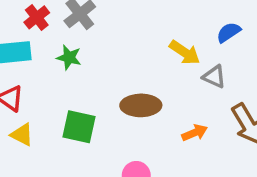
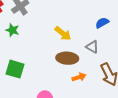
yellow arrow: (185, 52) -> (63, 33), moved
brown ellipse: (141, 105) -> (67, 58), moved

